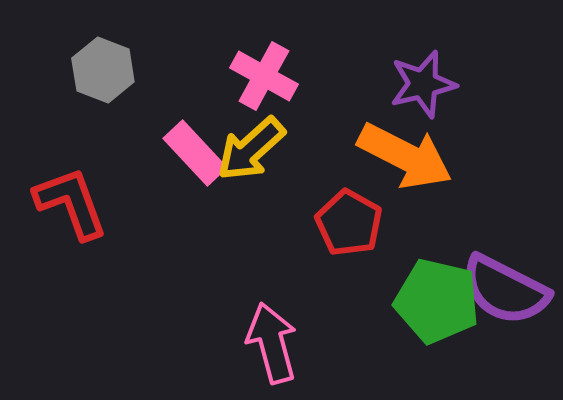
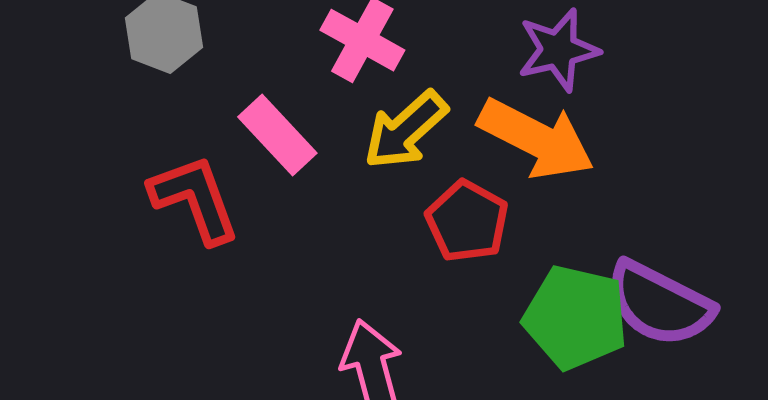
yellow arrow: (251, 149) -> (406, 130), moved
red L-shape: (71, 203) -> (195, 199), moved

